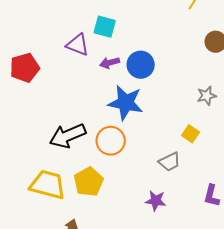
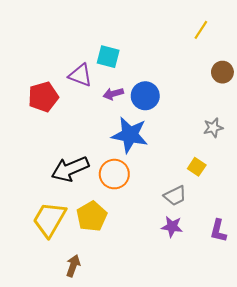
red pentagon: (25, 68) -> (43, 97), moved
yellow trapezoid: (48, 185) -> (49, 219), turned -75
purple star: (156, 201) -> (172, 227), moved

